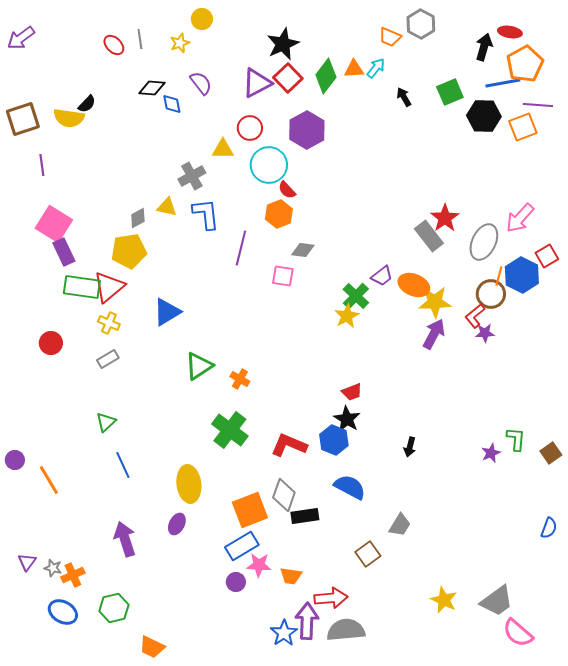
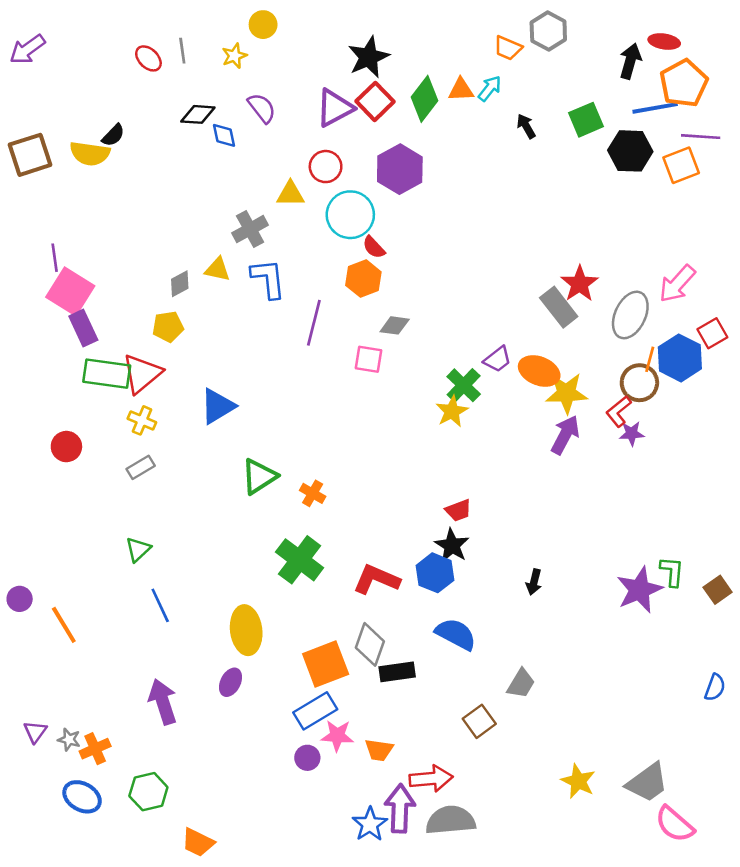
purple line: (42, 165) -> (55, 258), moved
yellow pentagon: (129, 251) -> (168, 327), size x0.7
purple star: (491, 453) -> (639, 590), size x1.8

